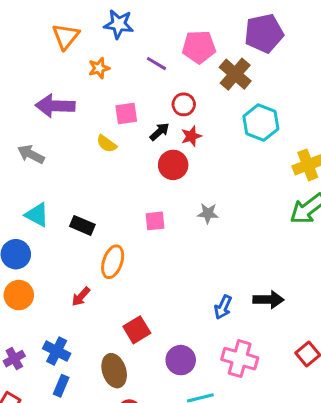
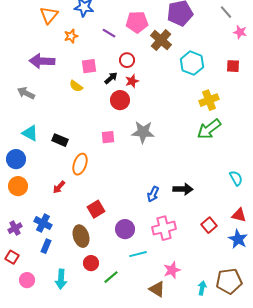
cyan hexagon: (261, 123) -> (192, 63), moved
gray star: (208, 213) -> (143, 132), size x1.6
pink cross: (240, 359) -> (164, 228), turned -30

